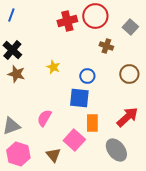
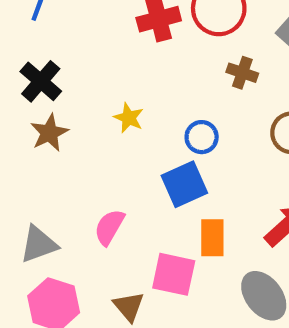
brown star: (16, 74) -> (49, 133), turned 30
blue square: (79, 98) -> (184, 184), turned -30
pink square: (74, 140) -> (174, 274), turned -30

